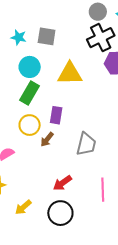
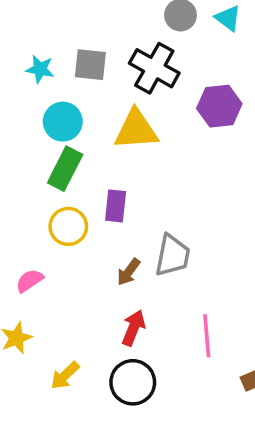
black cross: (101, 38) -> (154, 68), moved, turned -32
brown arrow: (47, 139) -> (129, 272), moved
red arrow: (62, 183) -> (133, 328), turned 150

